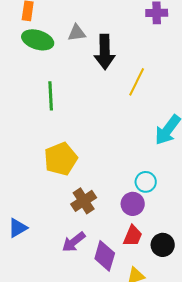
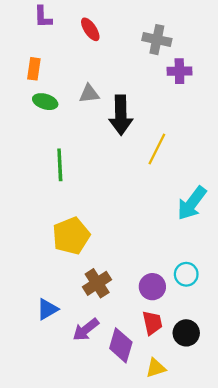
green ellipse: (38, 40) -> (45, 102), size x0.7
cyan circle: (146, 182) -> (186, 274), moved
blue triangle: (18, 228) -> (47, 309), moved
red trapezoid: (133, 236) -> (152, 323), turned -35

